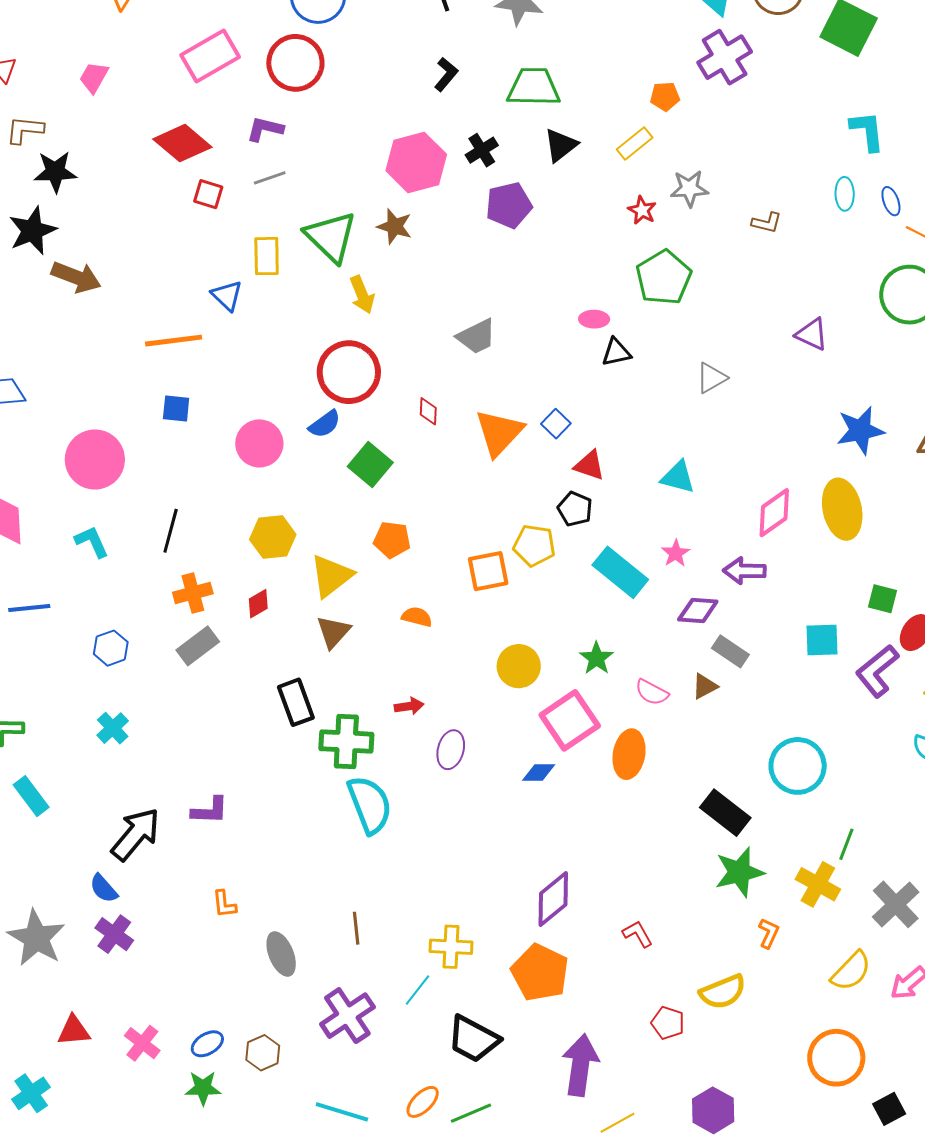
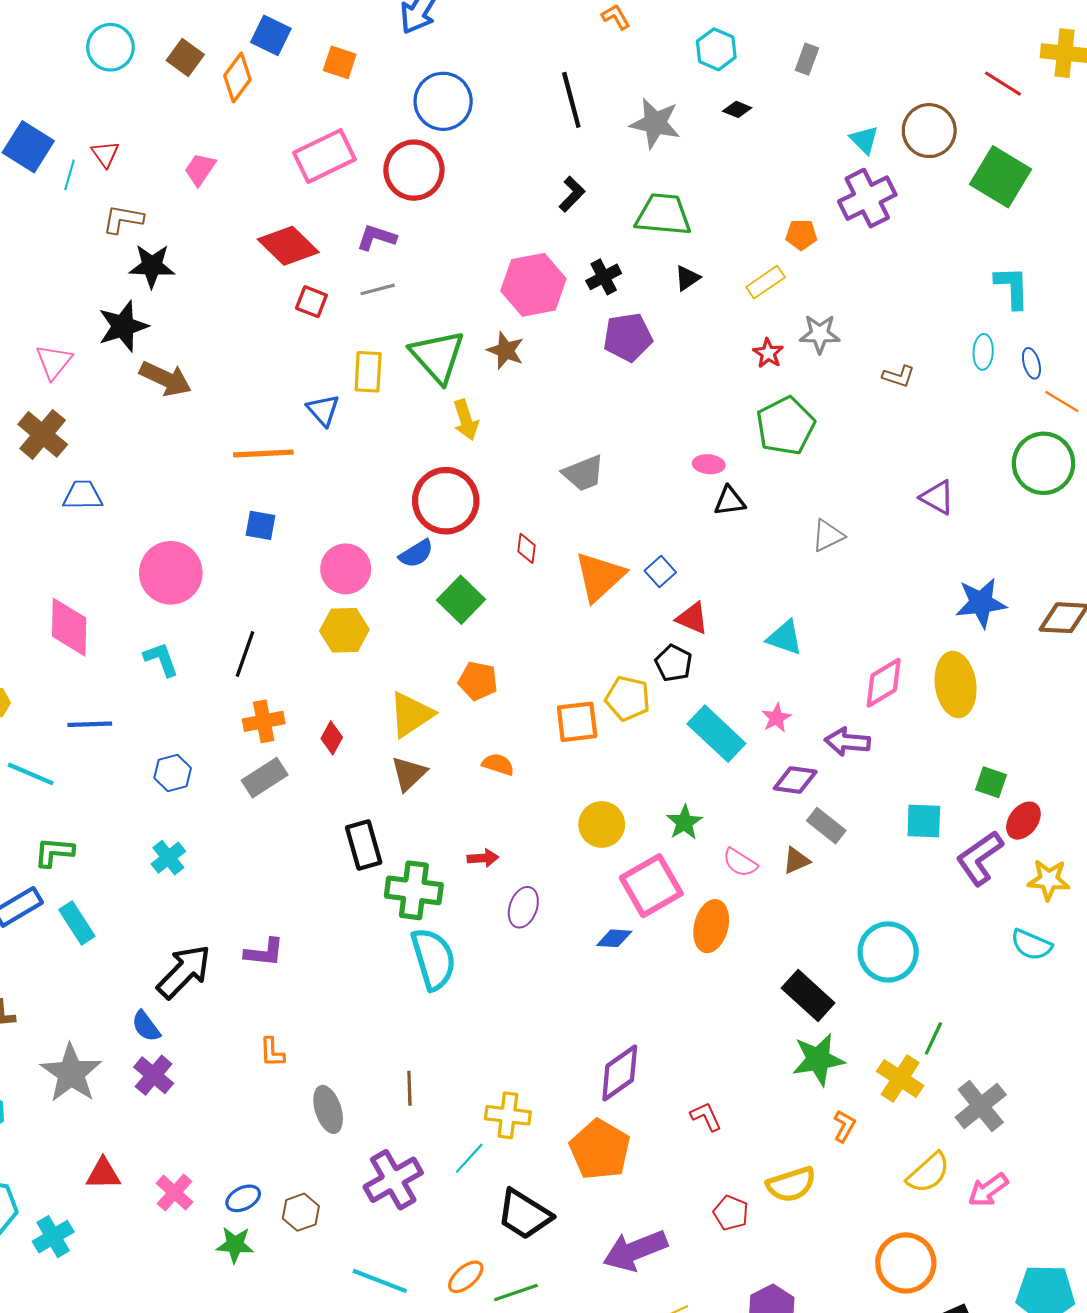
black triangle: (561, 145) -> (687, 278), size x0.7
yellow hexagon: (273, 537) -> (344, 630), moved
red diamond: (258, 604) -> (332, 738), turned -36
purple arrow: (580, 1065) -> (635, 1250), turned -124

